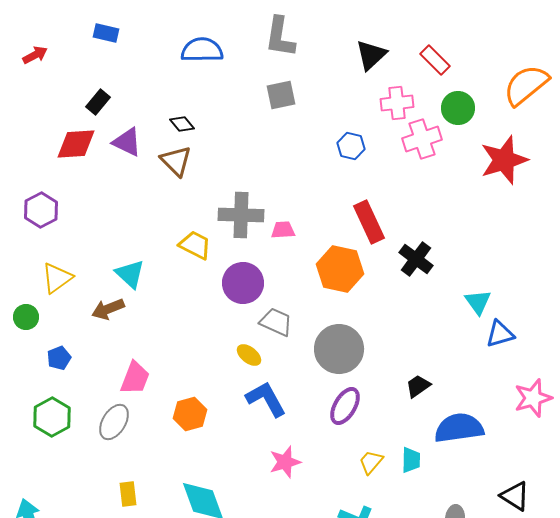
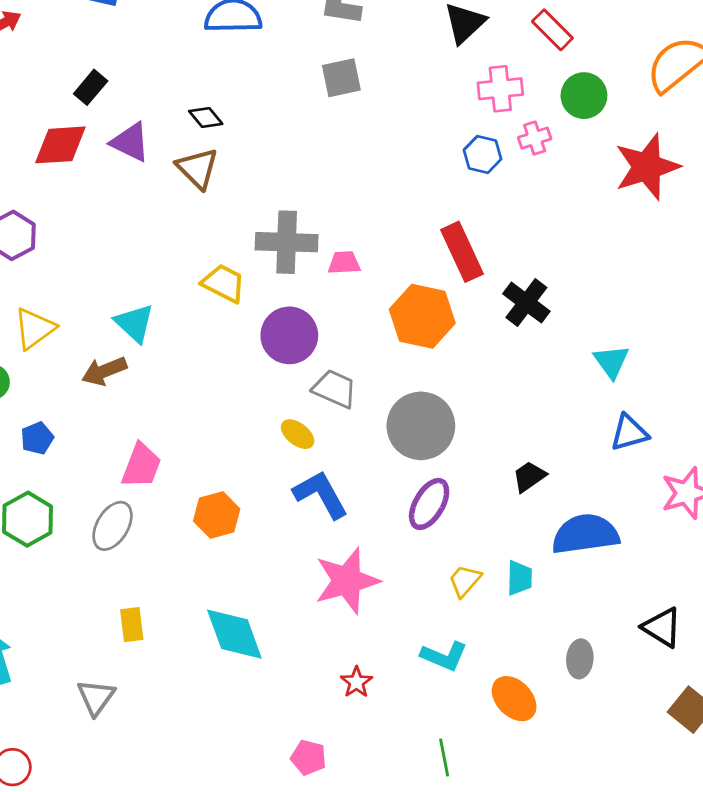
pink cross: (422, 139) -> (535, 138), size x0.6
blue hexagon: (351, 146) -> (483, 155), moved
blue triangle: (500, 334) -> (629, 433), moved
pink star: (285, 462) -> (347, 581), size x1.5

